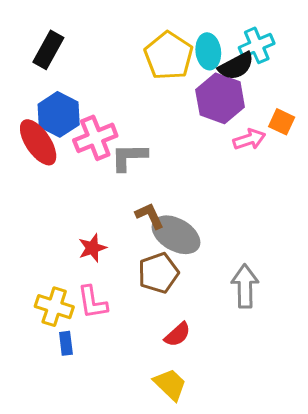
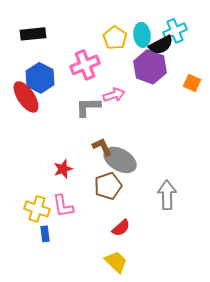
black rectangle: (48, 50) -> (33, 34), turned 55
yellow pentagon: (169, 56) -> (115, 38), size x0.7
pink cross: (95, 138) -> (85, 65), moved
pink arrow: (249, 139) -> (114, 95), moved

